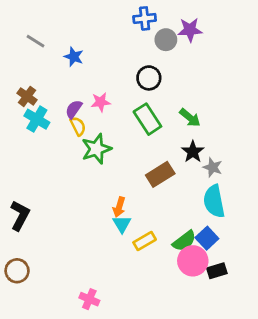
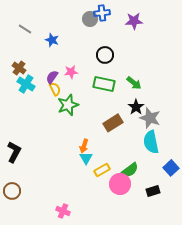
gray circle: (166, 40) -> (90, 19), moved
green rectangle: (147, 119) -> (104, 84), turned -45
gray star: (213, 167) -> (150, 118), size x1.5
blue square: (207, 238) -> (171, 168), moved
pink circle: (193, 261) -> (120, 184), moved

